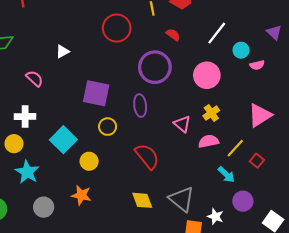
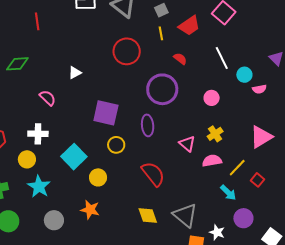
white line: (217, 33) -> (222, 58), turned -65
pink circle: (207, 75) -> (212, 98), size x0.6

